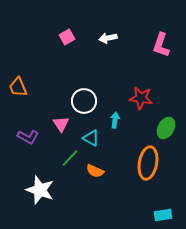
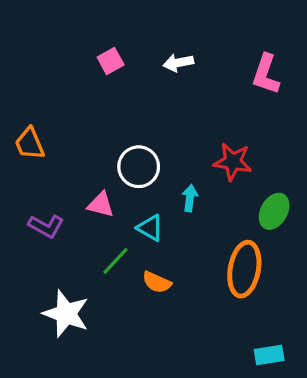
pink triangle: (61, 124) -> (101, 205), turned -42

